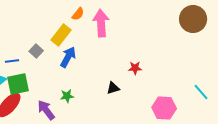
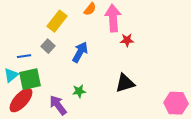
yellow rectangle: (61, 35) -> (57, 21), moved
red star: (135, 68) -> (127, 40), moved
black triangle: (113, 88) -> (125, 83), size x1.5

